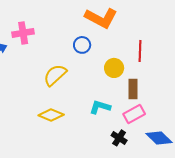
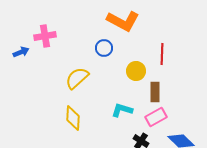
yellow diamond: (51, 115) -> (73, 118), turned 70

